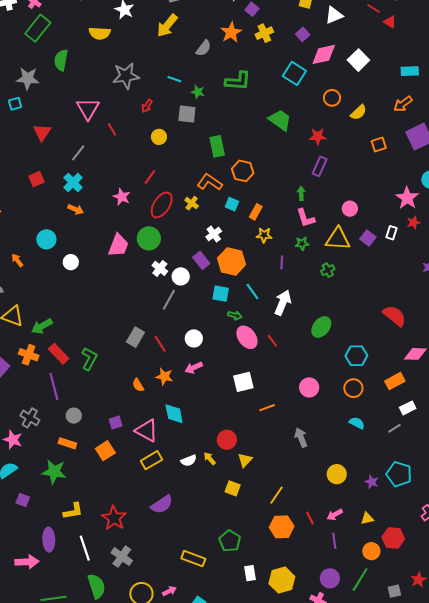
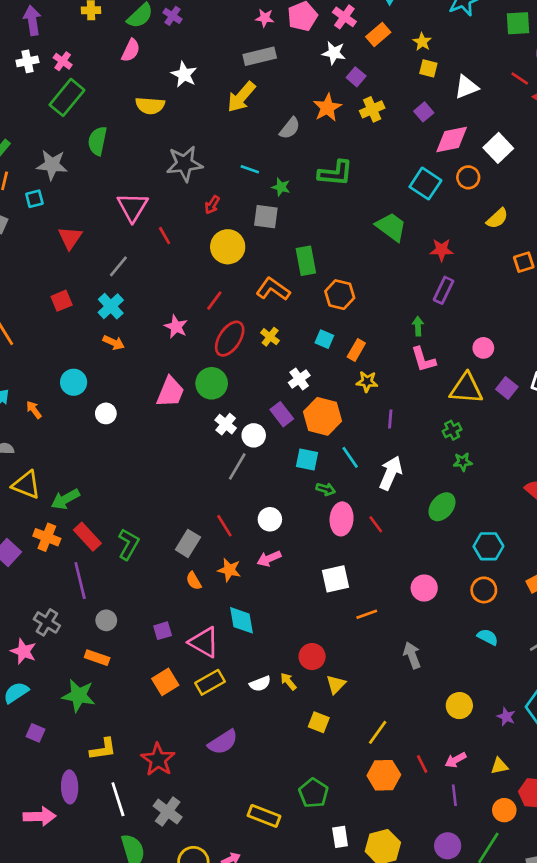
cyan square: (294, 73) -> (425, 184), moved
orange circle: (332, 98) -> (468, 177), moved
yellow circle: (159, 137) -> (228, 247), size x1.6
orange L-shape: (210, 182) -> (273, 289), moved
green star: (302, 243) -> (463, 462), moved
gray rectangle: (135, 337) -> (188, 543), moved
pink ellipse: (247, 337) -> (342, 519), turned 40
orange square: (105, 451) -> (165, 682), moved

